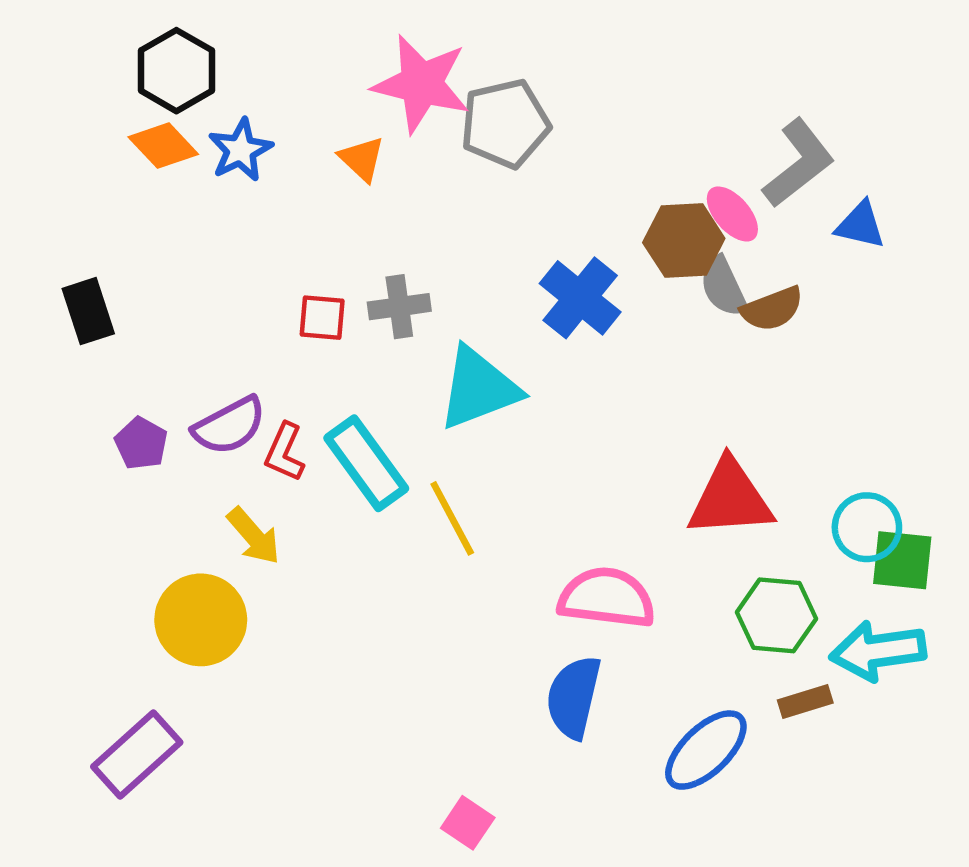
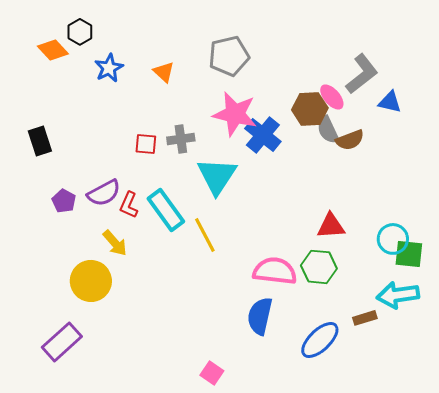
black hexagon: (176, 71) -> (80, 32), size x0.7
pink star: (421, 84) -> (235, 114), moved
orange diamond: (163, 146) -> (53, 50), moved
cyan triangle: (479, 388) -> (217, 176), turned -36
red triangle: (730, 499) -> (331, 226), size x0.7
green hexagon: (777, 615) -> (319, 267), moved

